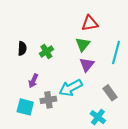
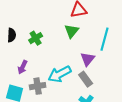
purple triangle: (87, 65) -> (88, 59), moved
gray rectangle: (110, 93) -> (86, 79), moved

